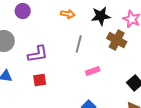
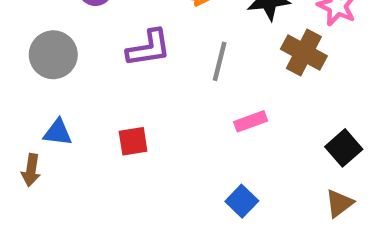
purple L-shape: (38, 54) -> (149, 48), moved

